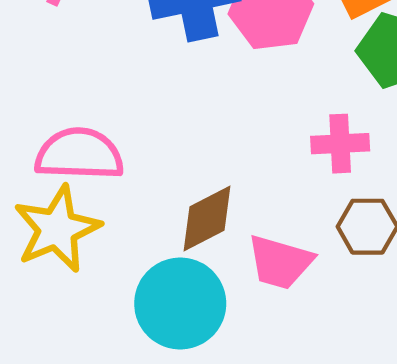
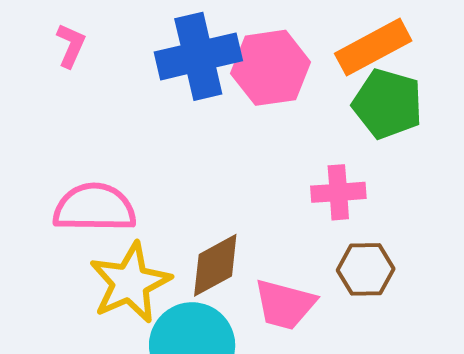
yellow star: (57, 229) -> (130, 283), moved

